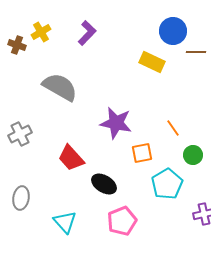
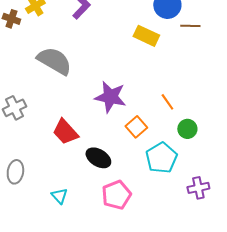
orange square: (142, 153) -> (136, 127), turned -30
cyan triangle: (65, 222) -> (59, 196), size x0.7

